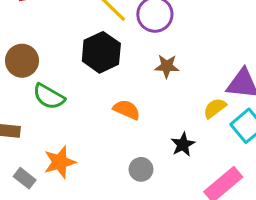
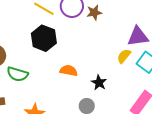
brown star: (167, 66) -> (94, 12), moved
black star: (183, 144) -> (99, 83), moved

